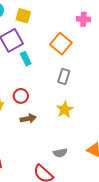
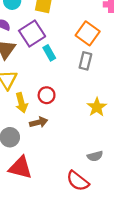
gray rectangle: (64, 76) -> (85, 61), moved
brown arrow: (28, 119) -> (39, 122), moved

